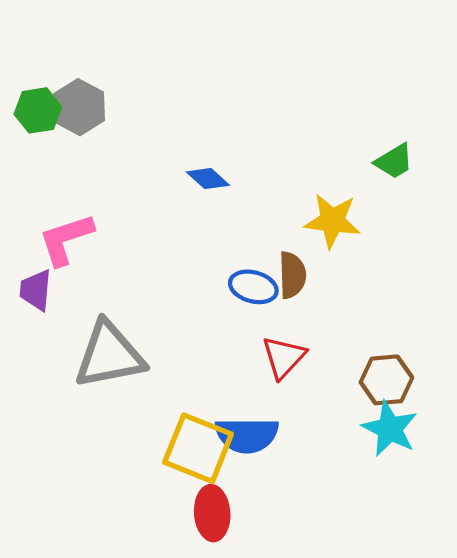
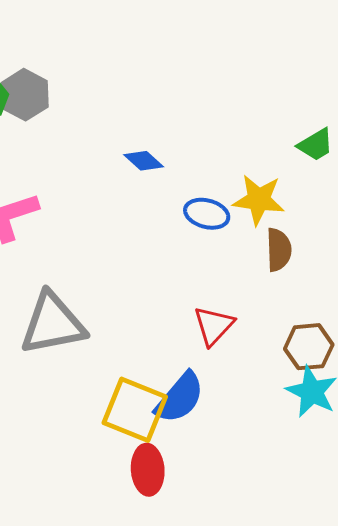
brown semicircle: (292, 275) -> (279, 250), moved
blue ellipse: (253, 287) -> (207, 214), moved
blue semicircle: (247, 435) -> (180, 398), turned -50

